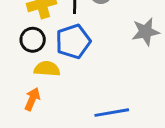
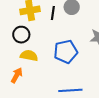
blue pentagon: (73, 41) -> (66, 52), moved

